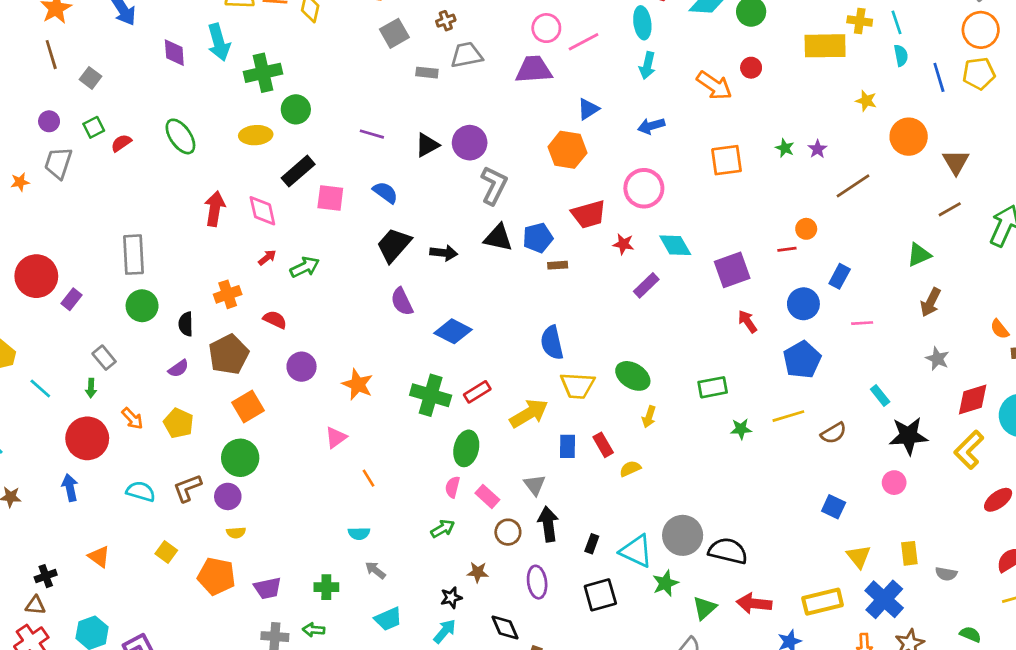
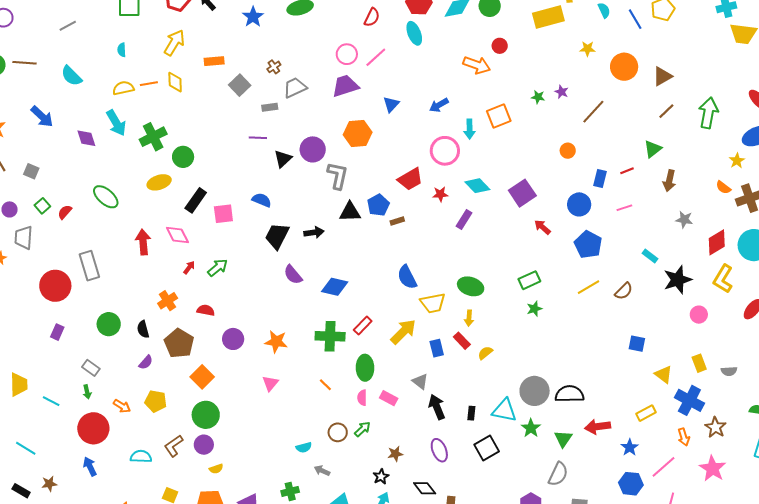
cyan arrow: (647, 66) -> (470, 129), moved
purple line: (372, 134) -> (258, 138), moved
orange hexagon: (567, 150) -> (358, 134), moved
brown triangle: (956, 162) -> (662, 76), turned 45
red line: (787, 249) -> (627, 171), moved
gray rectangle: (134, 255) -> (89, 266), moved
red circle: (36, 276) -> (55, 286), moved
yellow arrow: (649, 417) -> (469, 318), moved
green star: (741, 429) -> (534, 309), moved
orange line: (368, 478) -> (325, 385), moved
pink circle: (894, 483) -> (699, 315), moved
brown circle: (508, 532) -> (338, 432), moved
yellow rectangle: (823, 602) -> (646, 413), size x0.7

